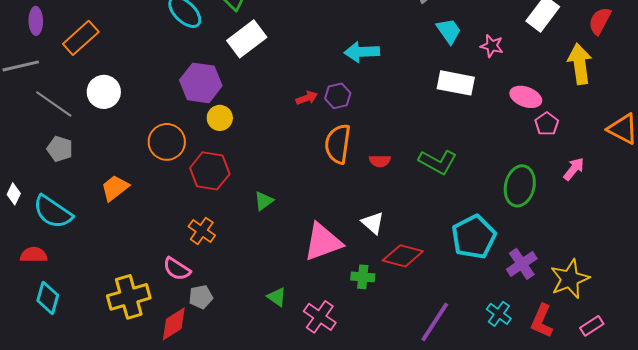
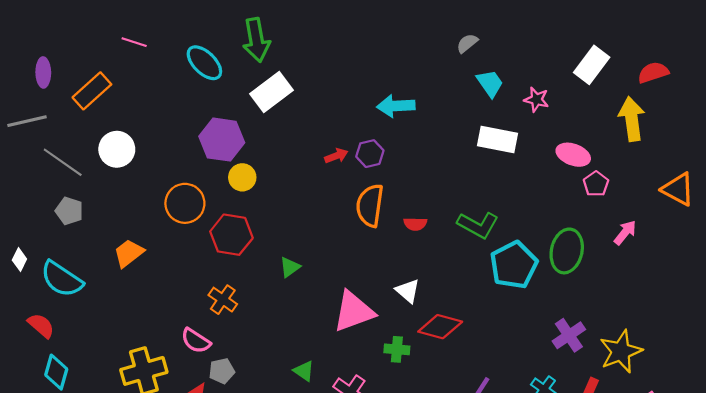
red semicircle: (600, 21) -> (653, 72), turned 44
cyan pentagon: (474, 237) -> (514, 265), moved
red semicircle: (34, 255) -> (41, 326), turned 40

